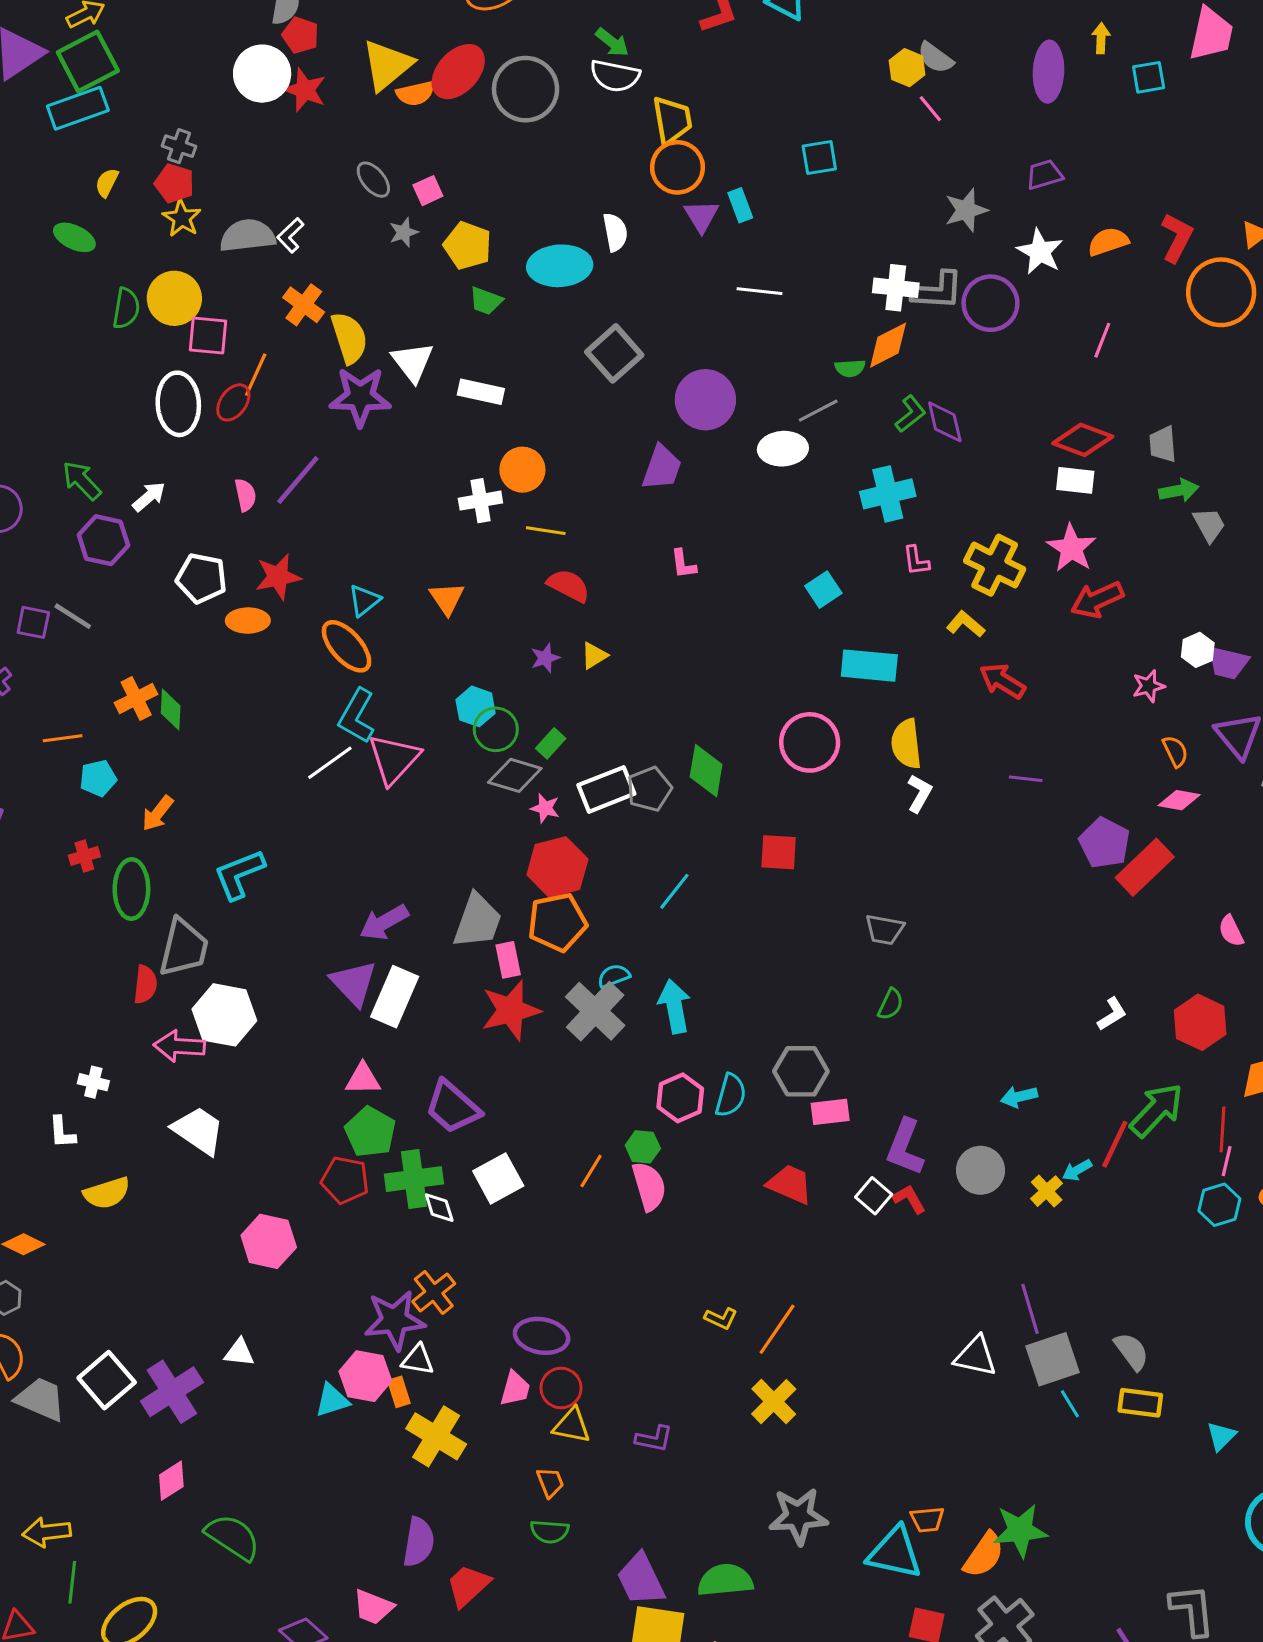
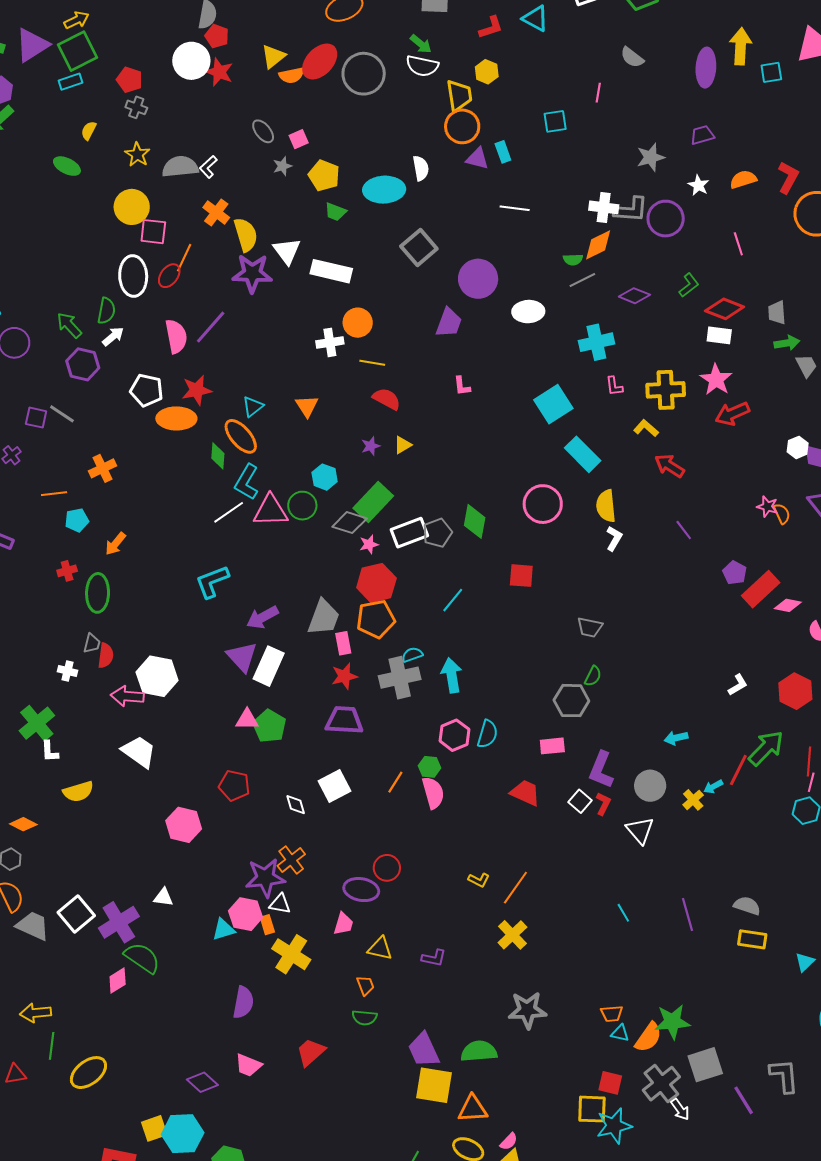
yellow arrow: (1101, 38) -> (741, 46), size x1.8
yellow triangle: (387, 65) -> (273, 56), size x0.7
yellow hexagon: (907, 68) -> (487, 72), moved
cyan rectangle: (78, 108) -> (70, 82), size x0.6
pink line: (930, 109) -> (598, 93), moved, turned 48
red pentagon: (174, 183) -> (129, 80), moved
purple triangle: (701, 216) -> (477, 159), turned -45
white star: (1040, 252) -> (698, 185), size x0.7
green semicircle: (126, 308) -> (106, 311), moved
pink line: (1102, 340) -> (738, 244), turned -40
white rectangle: (481, 392) -> (331, 271), size x1.4
gray line: (818, 411) -> (582, 280), moved
green L-shape: (910, 414) -> (689, 285), moved
purple diamond: (945, 422) -> (634, 296), turned -56
pink semicircle: (245, 495) -> (176, 336), size x1.6
yellow cross: (995, 565) -> (666, 390), turned -30
cyan square: (823, 590) -> (553, 404), size x1.6
orange ellipse: (248, 621) -> (176, 418), size x1.4
cyan rectangle: (869, 666) -> (583, 454), turned 39
pink star: (1149, 686) -> (767, 507), moved, turned 30
green diamond: (171, 710) -> (218, 456), moved
green circle: (496, 729) -> (302, 506), moved
green rectangle: (551, 743) -> (373, 502), size x2.0
pink triangle: (394, 759) -> (271, 511), turned 45
purple line: (1026, 779) -> (684, 530), turned 45
pink diamond: (1179, 800) -> (788, 605), moved
pink star: (545, 808) -> (369, 544), turned -30
purple pentagon: (1104, 843) -> (735, 573), size x0.7
cyan L-shape: (239, 874) -> (212, 582), moved
gray trapezoid: (184, 948) -> (92, 643), moved, size x0.5
red star: (511, 1010) -> (344, 676), size x0.7
gray cross: (595, 1011) -> (400, 678), turned 33
gray hexagon: (801, 1071) -> (571, 701), moved
white cross: (93, 1082) -> (68, 671), moved
purple trapezoid: (453, 1107) -> (344, 720), moved, turned 141
green pentagon: (370, 1132) -> (269, 726), moved
green cross: (414, 1179) -> (37, 723), moved, turned -33
red L-shape: (909, 1199) -> (603, 804), turned 55
purple line: (1030, 1309) -> (688, 915), moved
gray semicircle: (1132, 1351) -> (747, 906), turned -36
white triangle: (976, 1356) -> (640, 830), moved, turned 36
gray square: (1052, 1359) -> (705, 1065), moved
red circle: (561, 1388) -> (387, 868), moved
cyan line: (1070, 1404) -> (623, 913), moved
green semicircle: (233, 1537) -> (142, 958), moved
purple semicircle: (419, 1542) -> (243, 1002), moved
cyan triangle: (895, 1553) -> (620, 1033), moved, size x0.5

